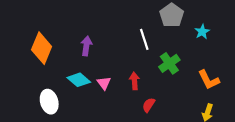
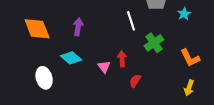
orange diamond: (42, 48) -> (37, 29), turned -44
pink triangle: (104, 83) -> (104, 67), moved

